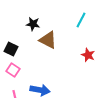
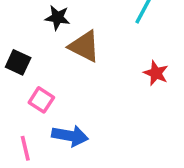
pink square: (13, 70) -> (41, 100), moved

